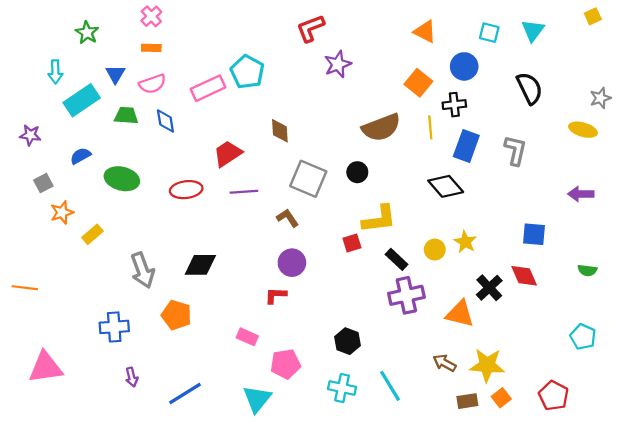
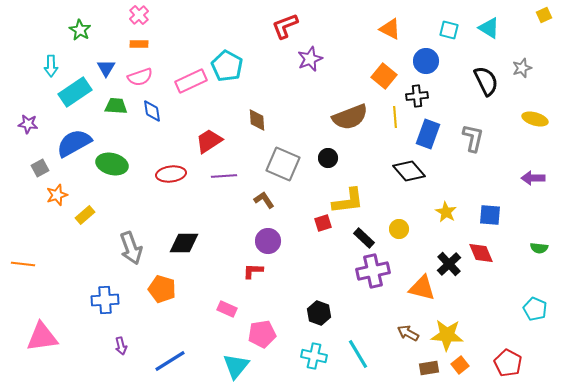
cyan triangle: (533, 30) -> (489, 28), turned -35
gray star: (600, 98) -> (522, 68), moved
blue semicircle: (80, 156) -> (74, 143), size x1.8
yellow star: (465, 242) -> (446, 212), moved

